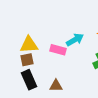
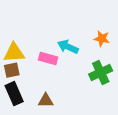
cyan arrow: (75, 40) -> (68, 47), turned -126

